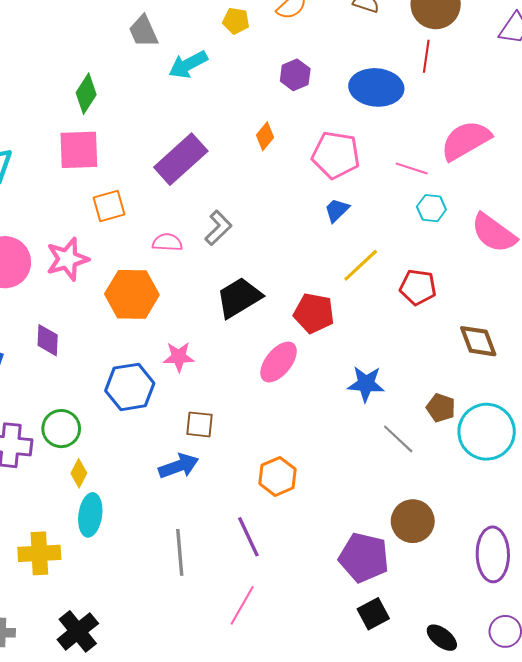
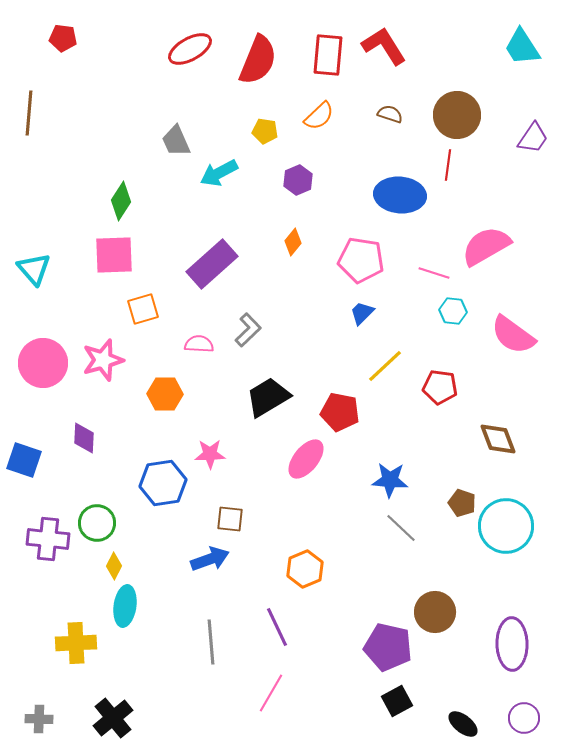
purple hexagon: (295, 75) -> (298, 180), moved
orange hexagon: (132, 294) -> (165, 394), size x0.7
gray line: (398, 439) -> (401, 528), moved

